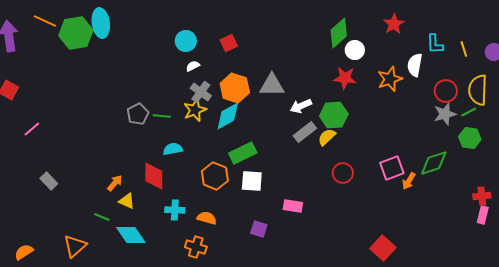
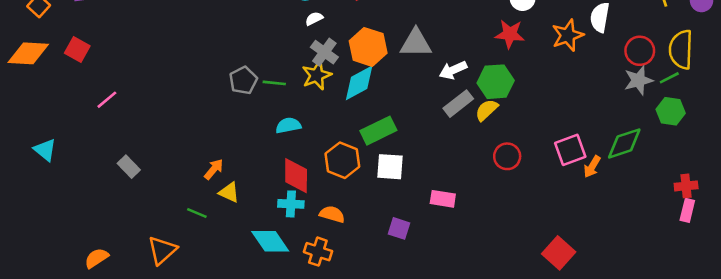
red diamond: (154, 176) -> (296, 176), moved
cyan diamond: (131, 235) -> (270, 241), moved

